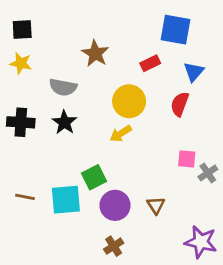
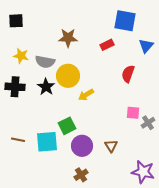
brown star: (95, 53) -> (68, 38), turned -30
yellow star: (21, 63) -> (21, 56), moved
blue triangle: (194, 72) -> (146, 46), moved
yellow circle: (129, 101) -> (68, 76), moved

